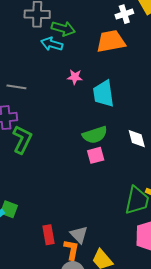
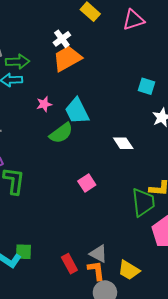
white cross: (124, 14) -> (62, 39), moved
green semicircle: (95, 135) -> (61, 133), moved
pink square: (96, 155) -> (87, 183), moved

